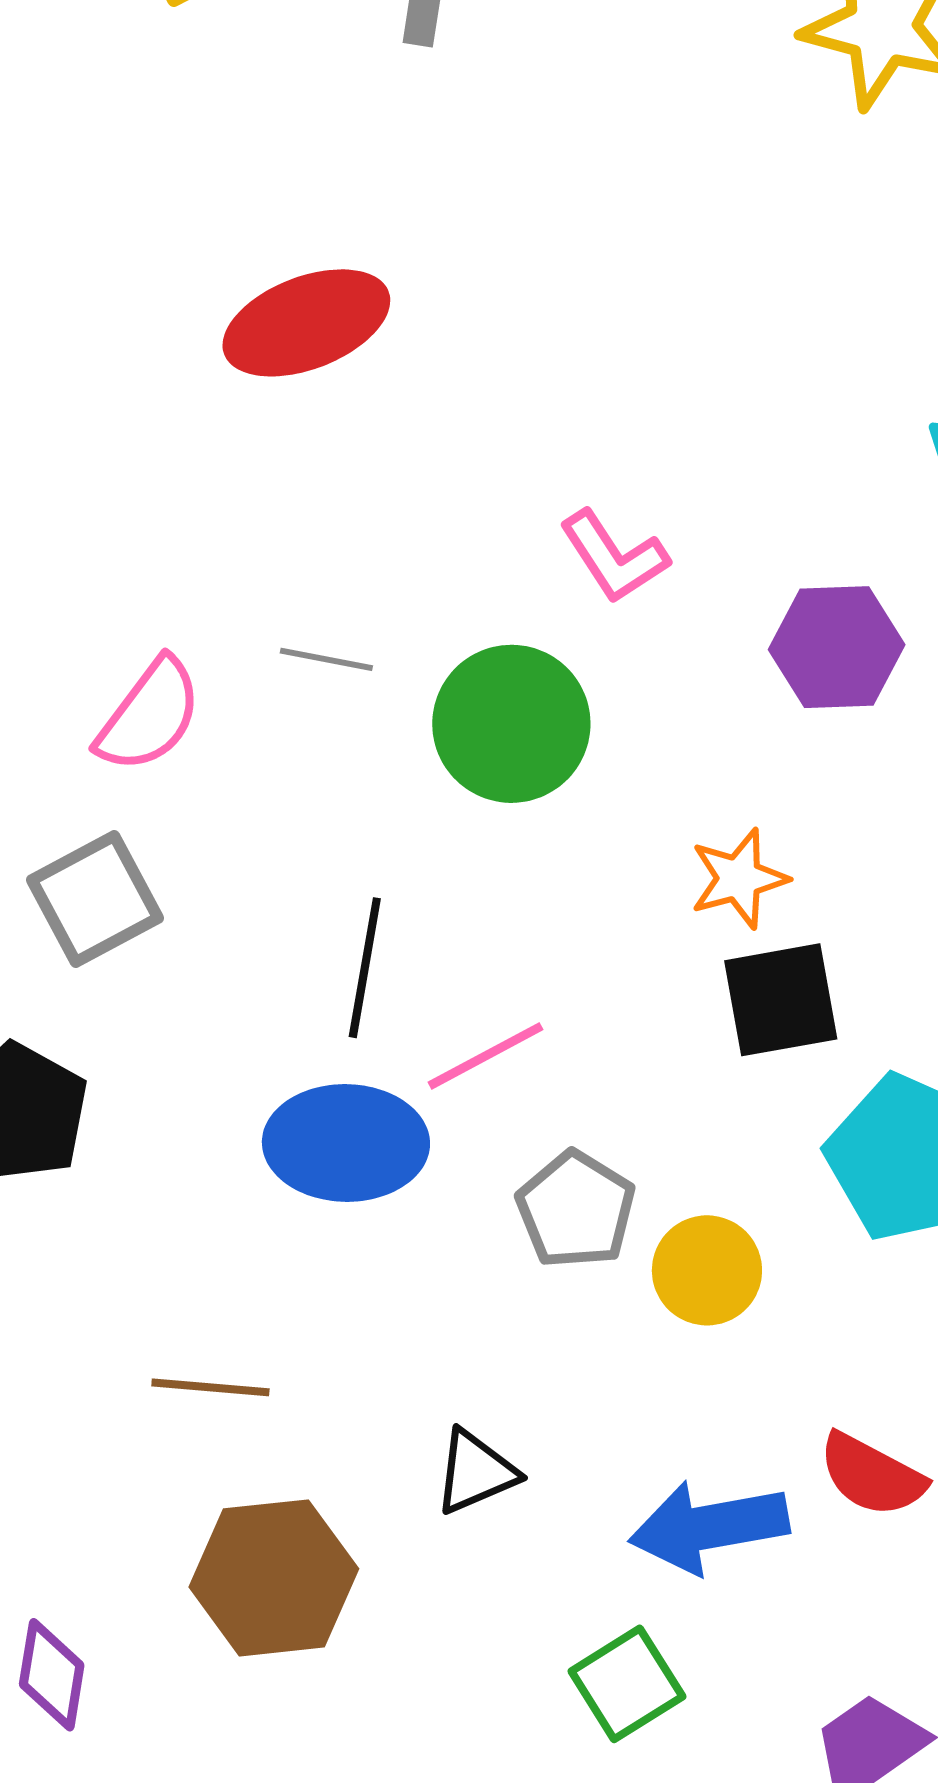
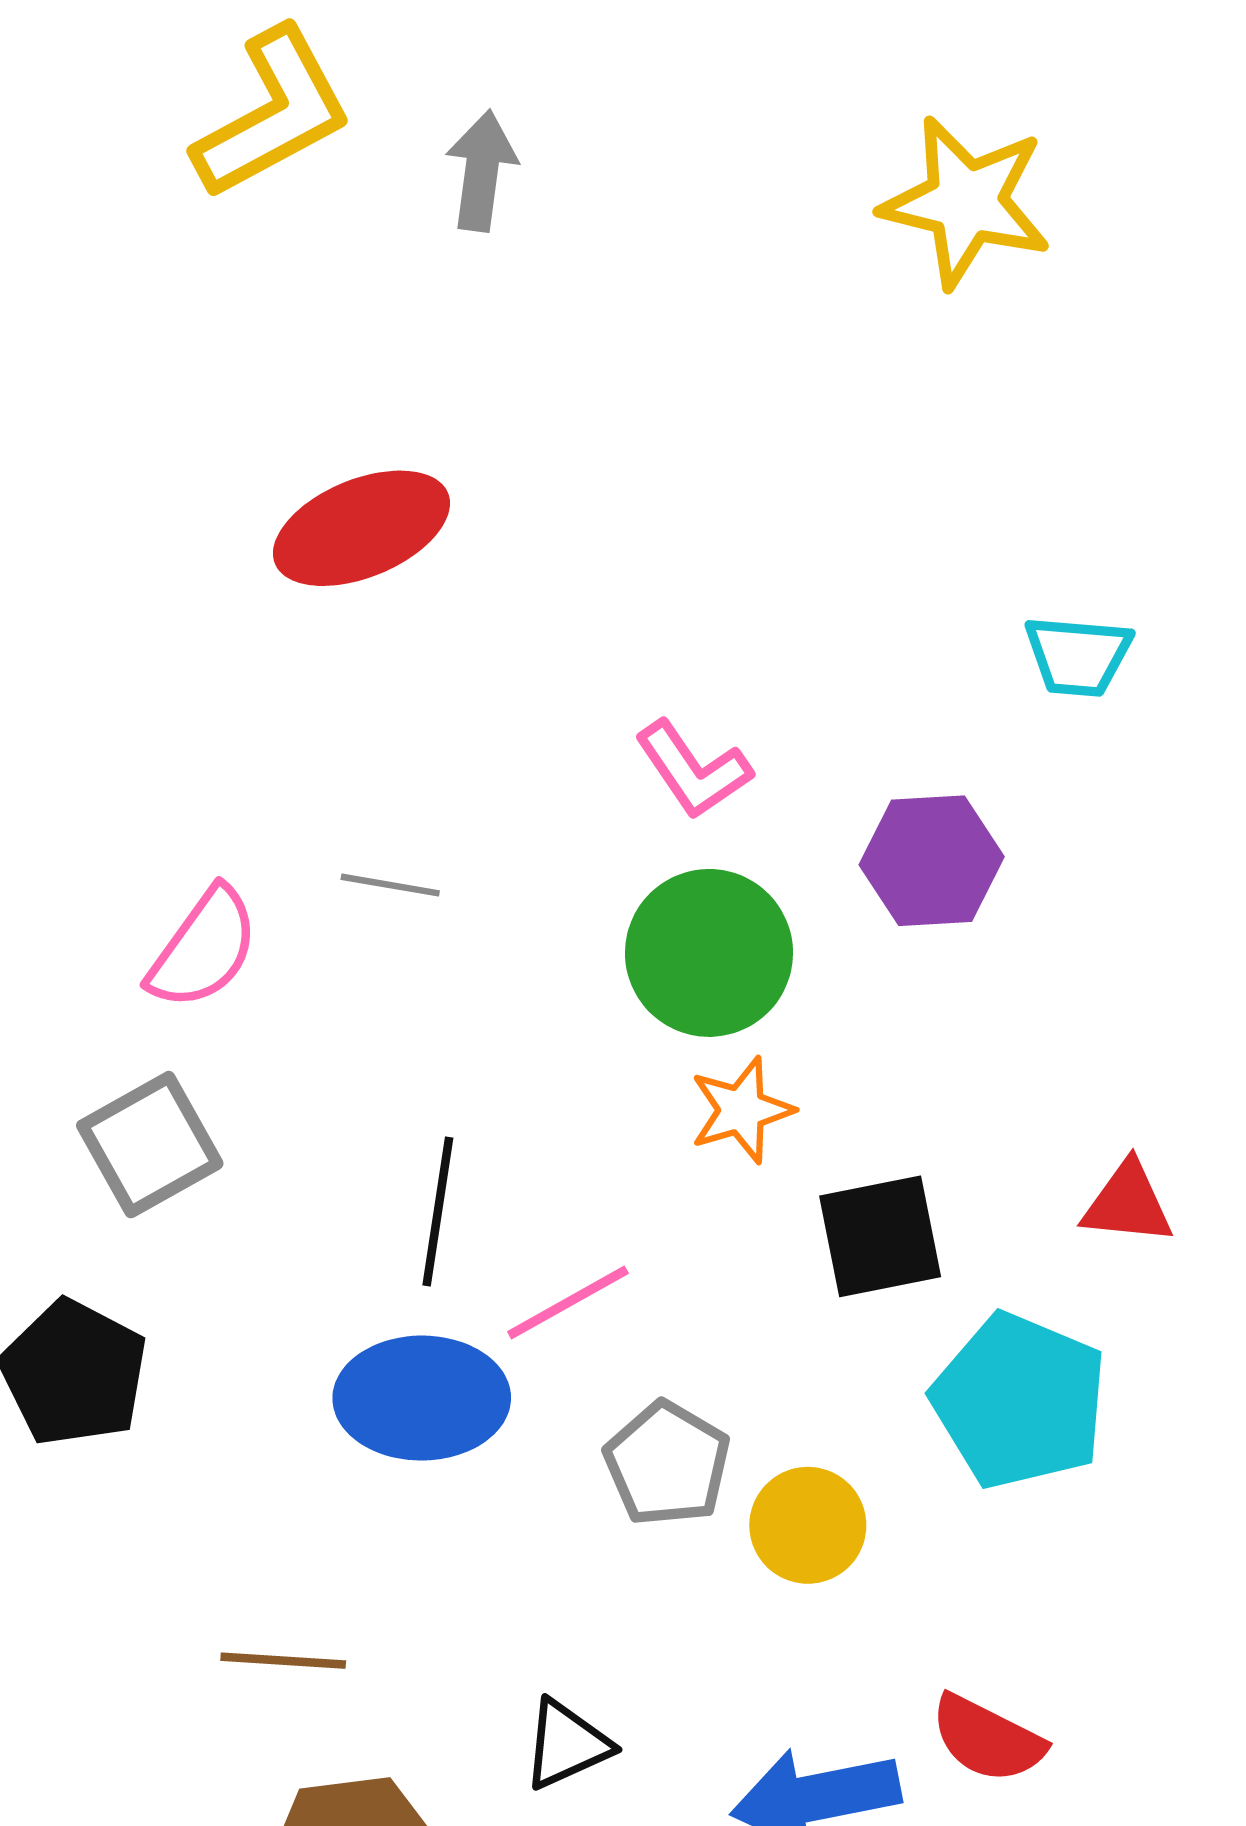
green circle: (511, 724) -> (709, 953), moved
orange star: (739, 879) -> (742, 1110), moved

